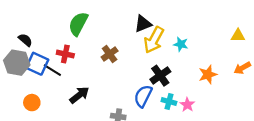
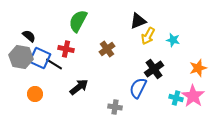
yellow arrow: (154, 40) -> (148, 36), size x0.7
cyan cross: (169, 101) -> (176, 98), moved
pink star: (187, 105) -> (193, 96), moved, size x1.6

